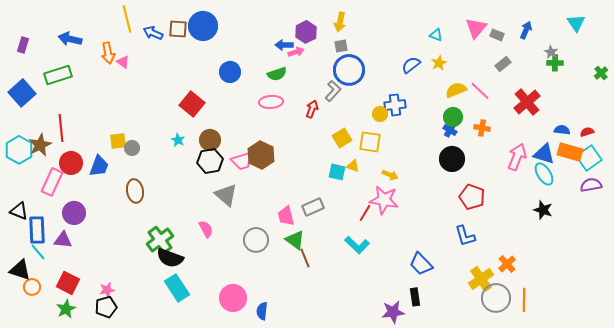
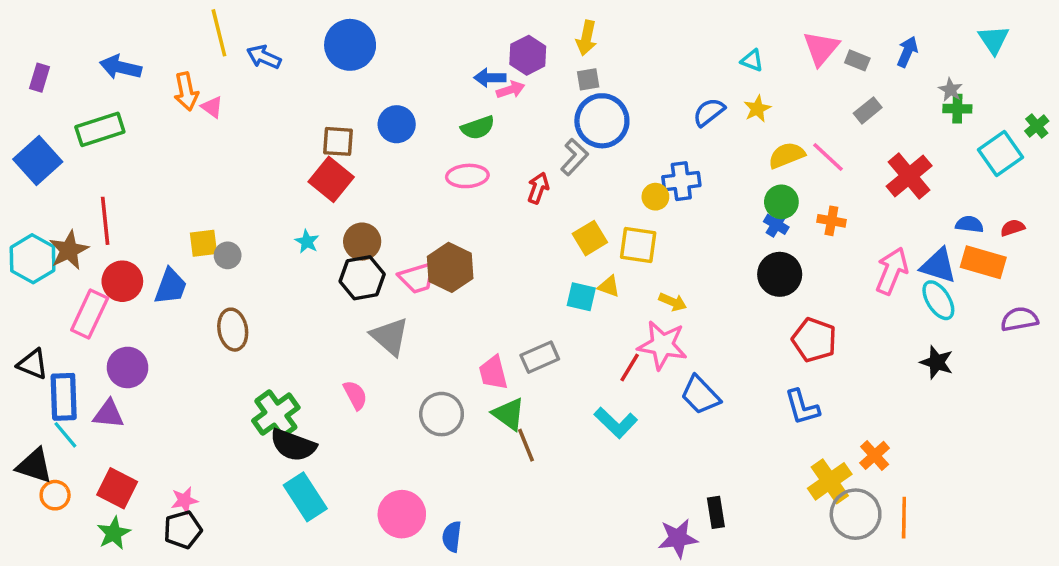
brown square: (178, 29) -> (338, 141), moved
cyan square: (589, 158) -> (1001, 154), moved
blue trapezoid: (421, 264) -> (700, 395), moved

